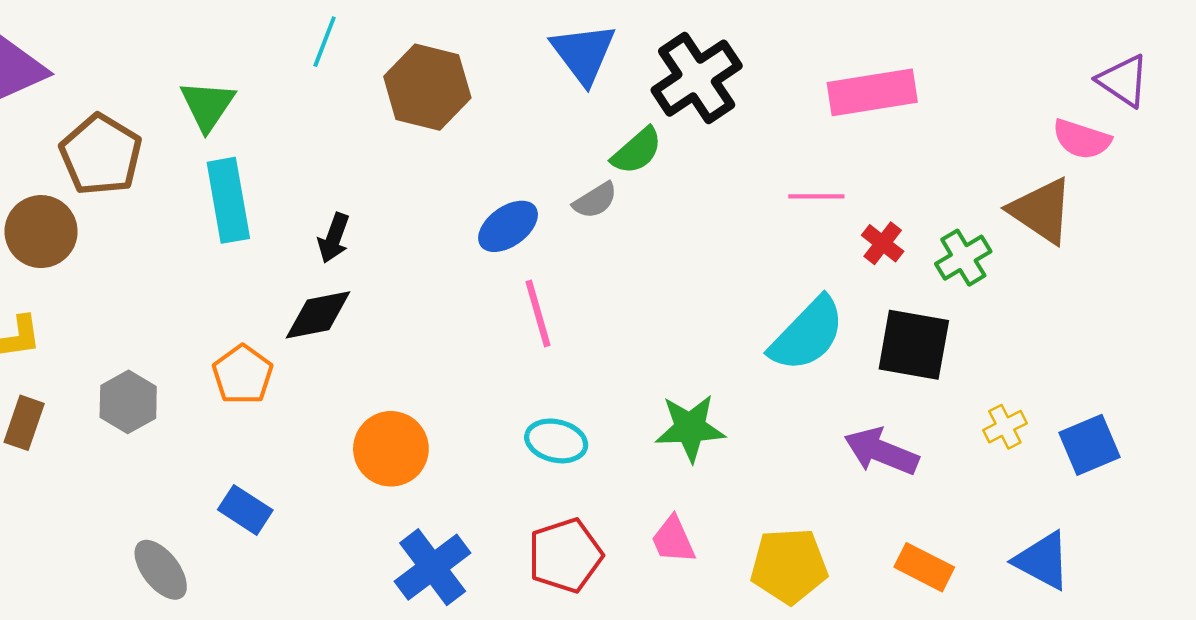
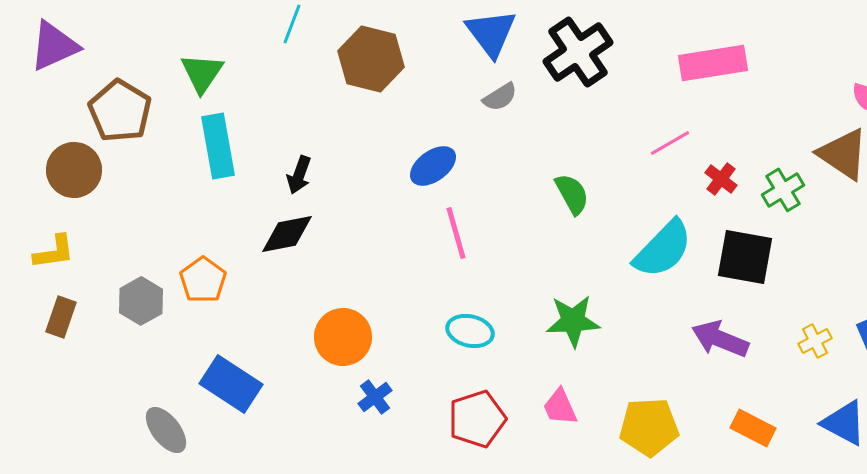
green semicircle: (637, 151) -> (572, 194), moved, turned -78
pink line: (816, 196) -> (670, 143), turned -30
gray semicircle: (595, 200) -> (500, 97), moved
orange pentagon: (243, 375) -> (203, 280), moved
yellow cross: (1005, 427) -> (815, 341), moved
blue rectangle: (245, 510) -> (231, 384), size x1.5
blue cross: (433, 567) -> (375, 397), moved, size x0.6

